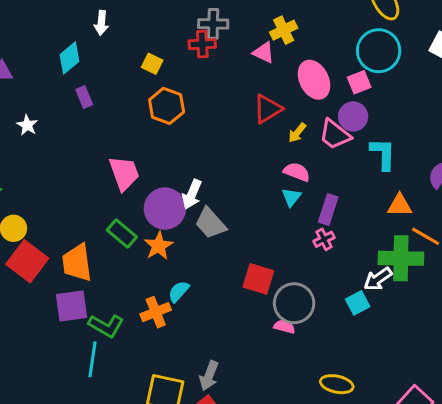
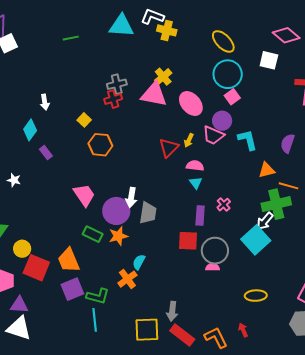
pink triangle: (264, 53) -> (154, 94), size x1.8
yellow square: (152, 64) -> (84, 120), turned 32
pink square: (359, 82) -> (232, 97), moved
red triangle: (268, 109) -> (169, 148), moved
purple rectangle: (328, 210) -> (200, 215), moved
gray trapezoid: (210, 223) -> (148, 213), turned -115
orange star: (159, 246) -> (118, 236), turned 30
cyan square: (358, 303) -> (256, 240), size x1.8

